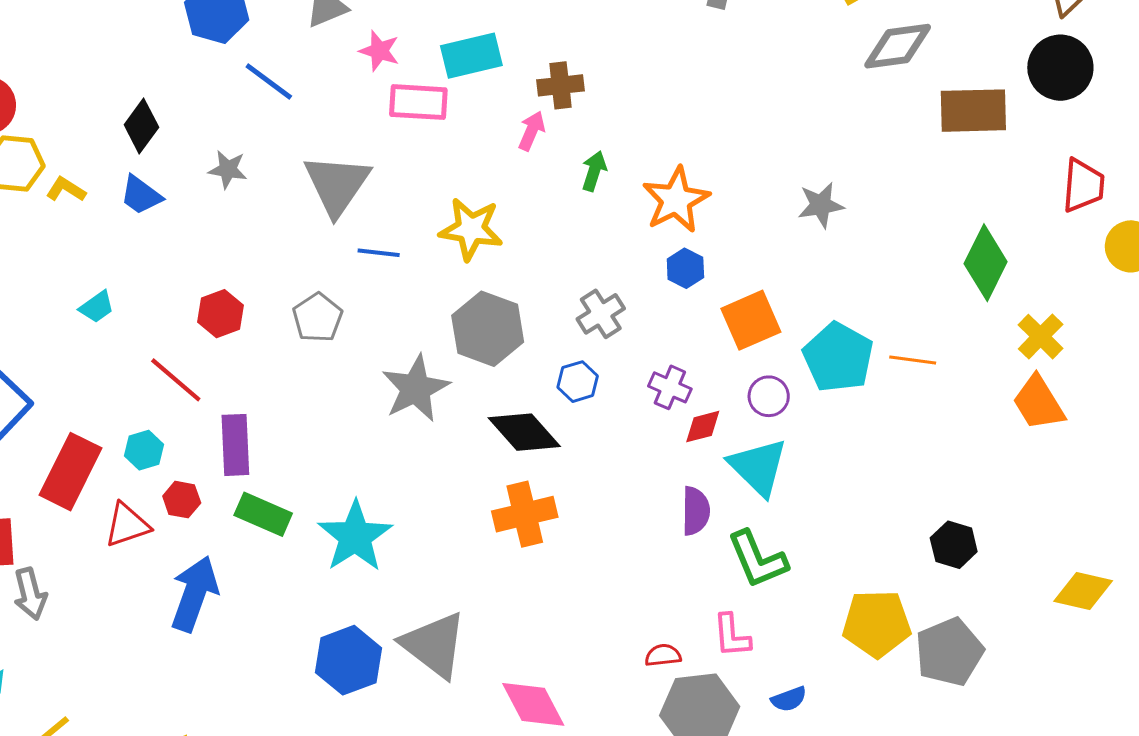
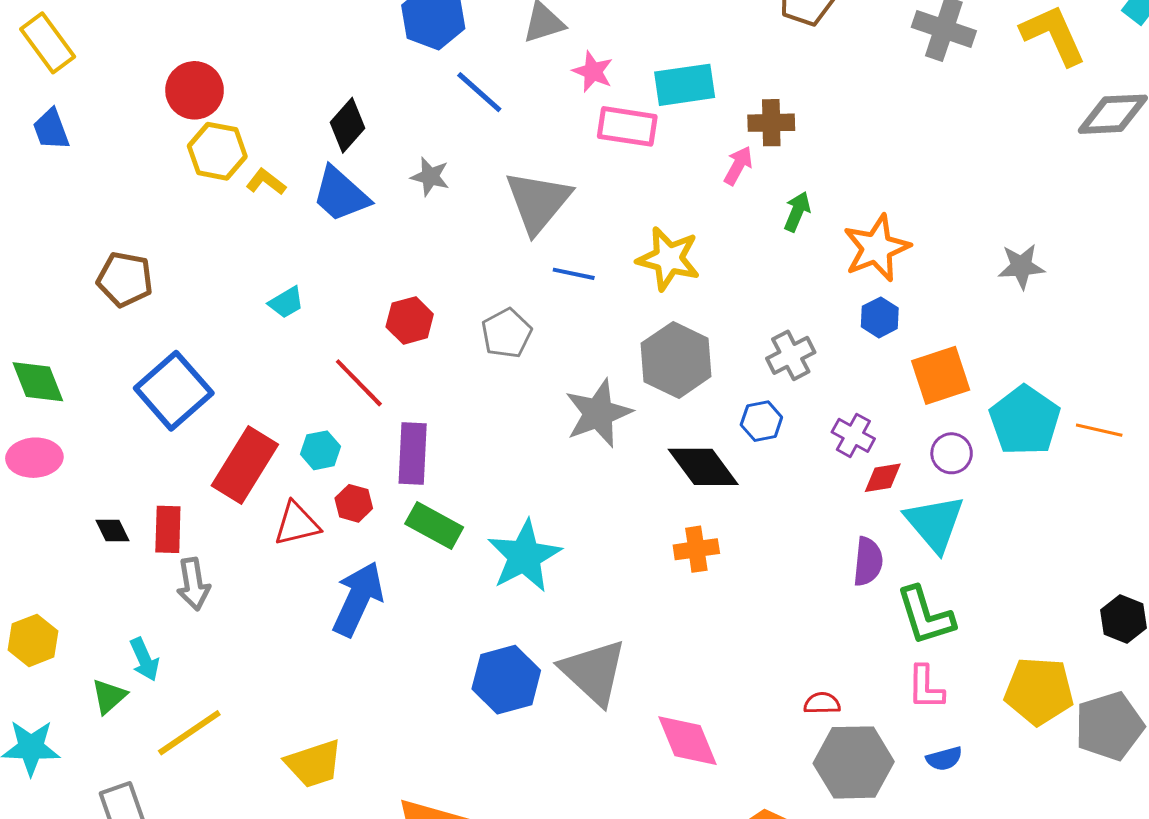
blue trapezoid: (141, 195) -> (341, 194), size x1.4
orange cross: (525, 514) -> (696, 549), size x0.7
pink L-shape: (732, 636) -> (926, 687), moved

